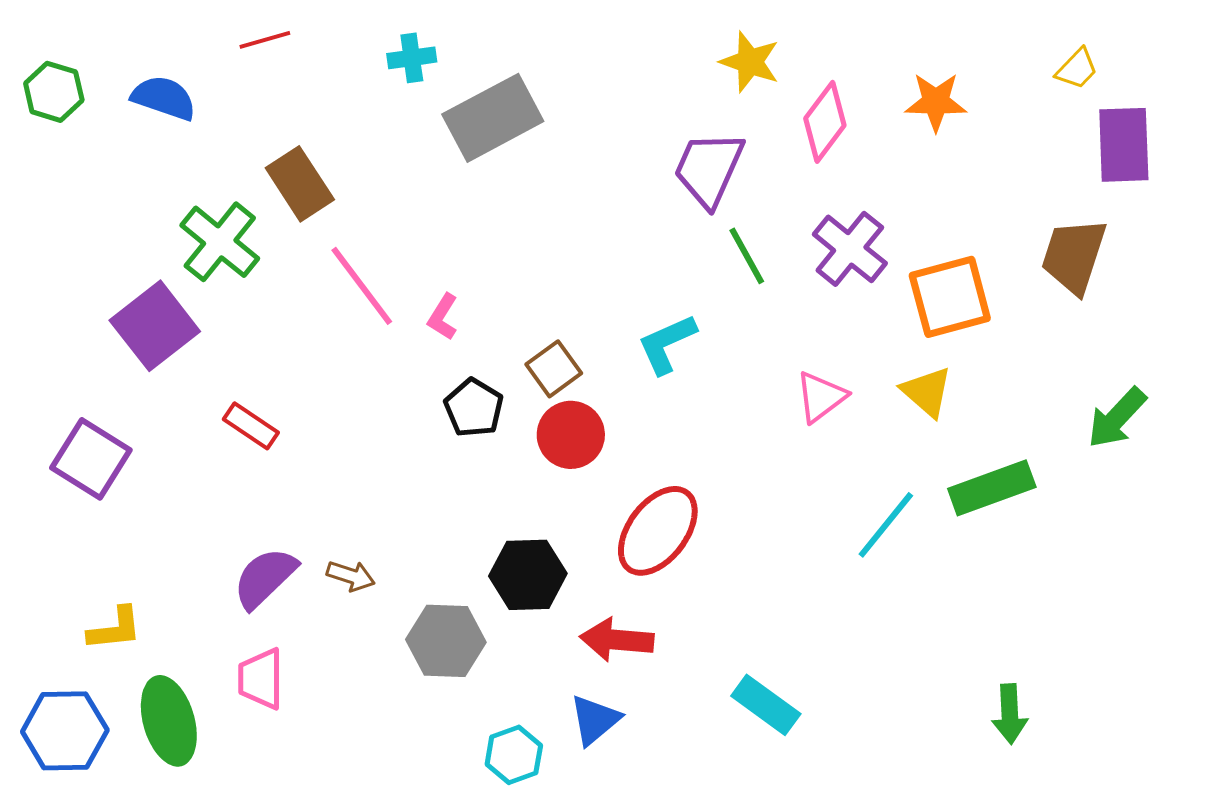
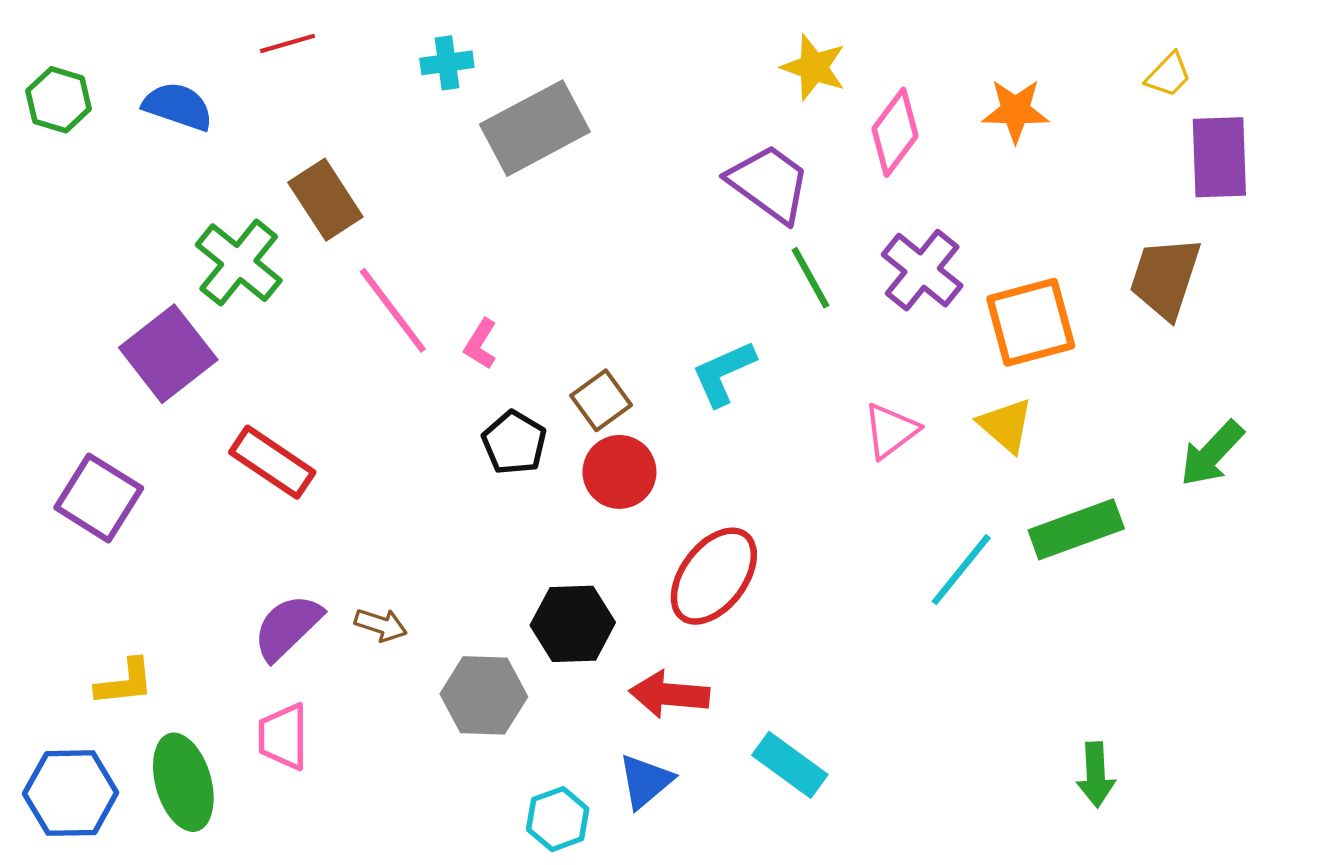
purple trapezoid: (709, 169) -> (769, 183), turned 102
red rectangle: (251, 426) -> (272, 462), size x1.4
cyan rectangle: (766, 705) -> (790, 765), moved

